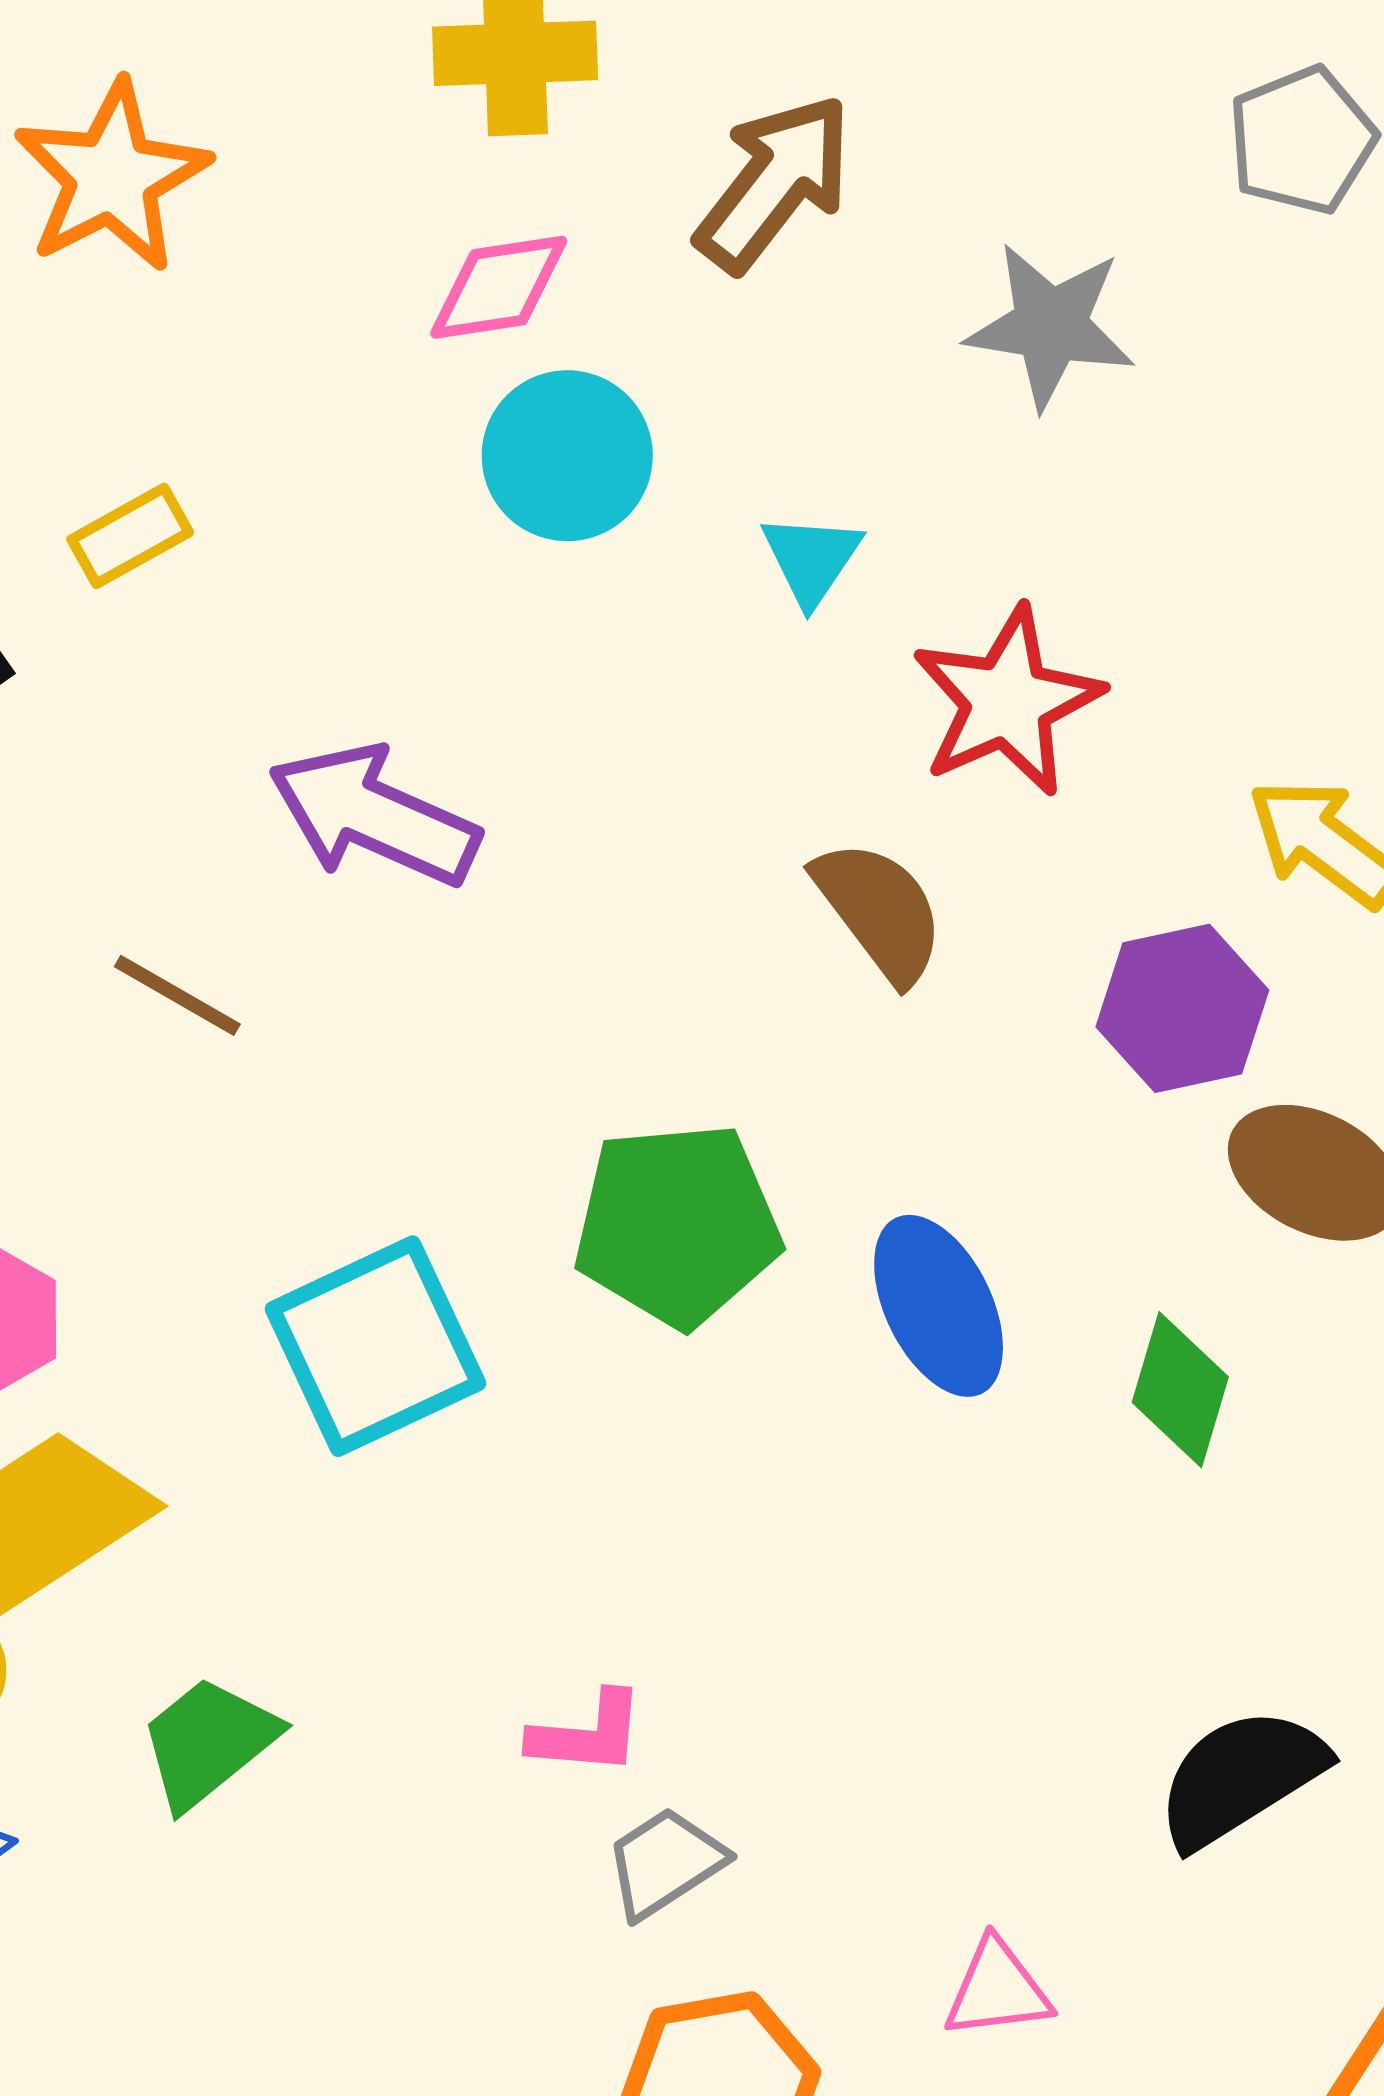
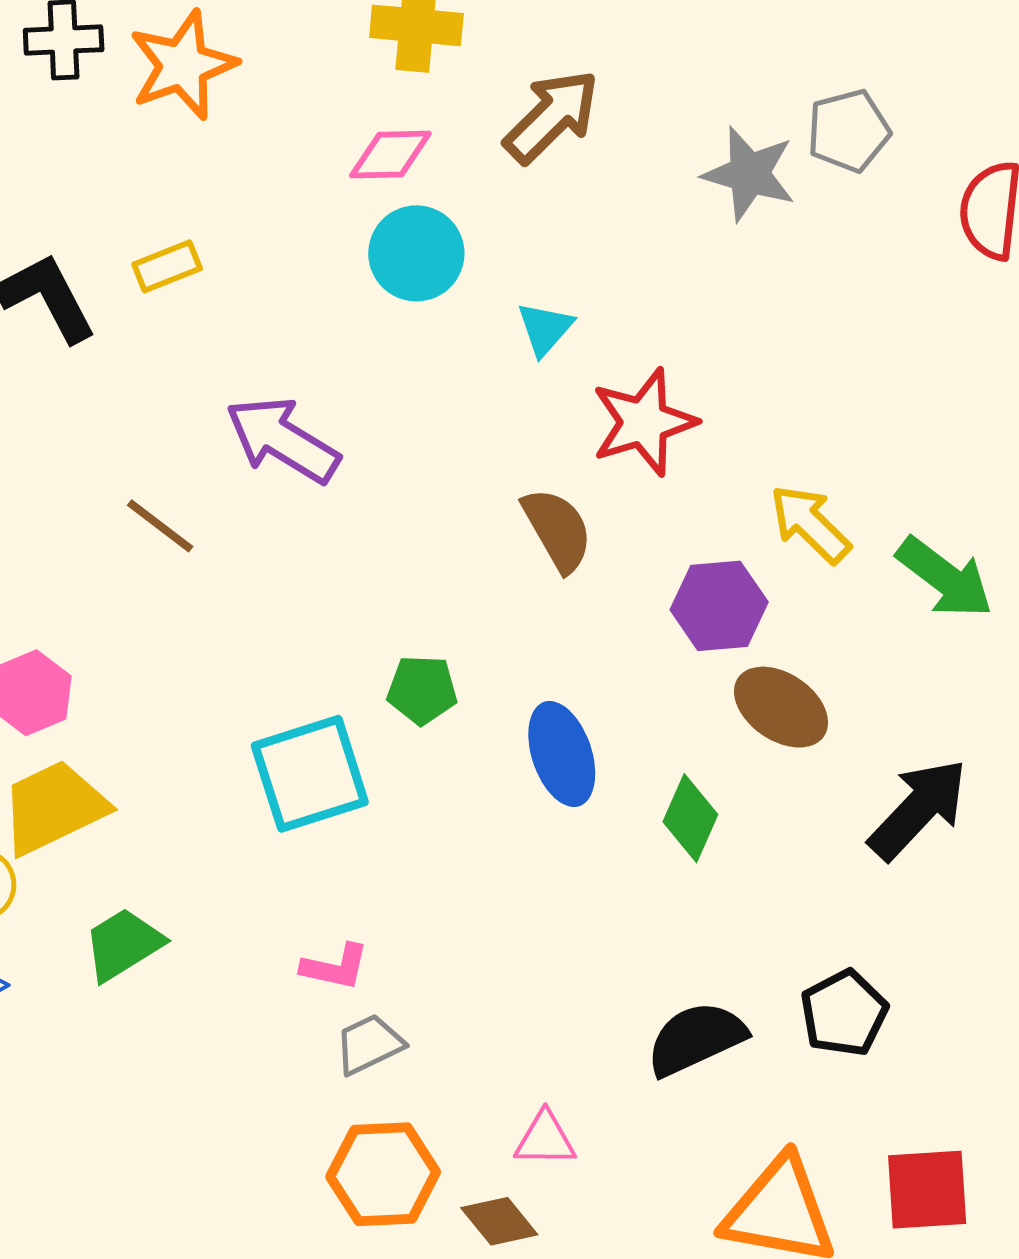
gray star: (1050, 326) -> (749, 174), moved
green pentagon: (677, 1225) -> (422, 690), size x0.6
cyan square: (375, 1346) -> (310, 774), moved

